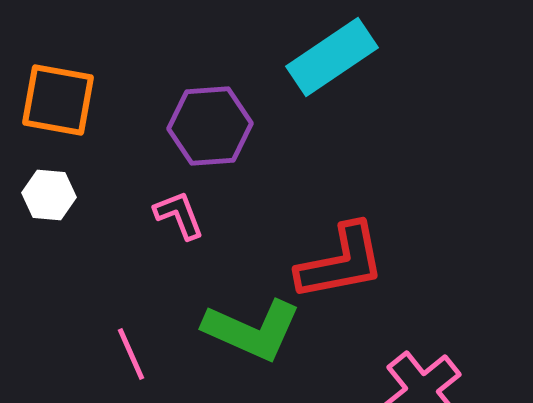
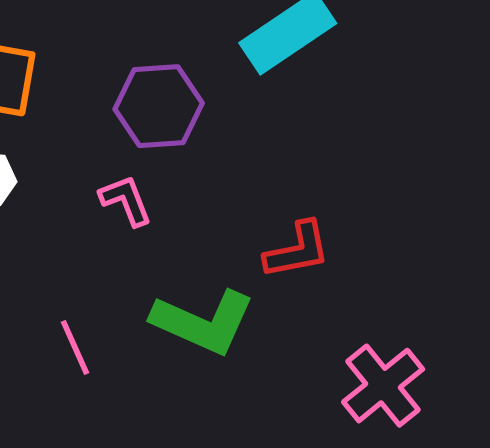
red L-shape: (341, 262) -> (297, 250), size x0.7

